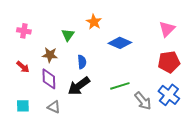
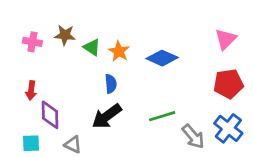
orange star: (94, 22) -> (119, 51), moved
green triangle: (68, 35) -> (92, 47), turned -32
brown star: (50, 55) -> (65, 35), moved
red arrow: (23, 67) -> (31, 91), turned 56
purple diamond: (49, 79) -> (50, 115), moved

